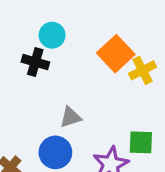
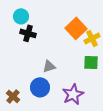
cyan circle: (52, 35) -> (21, 16), moved
green square: (141, 142) -> (91, 62), moved

